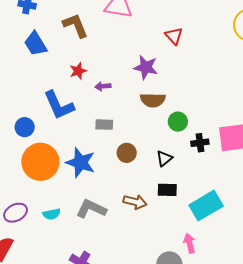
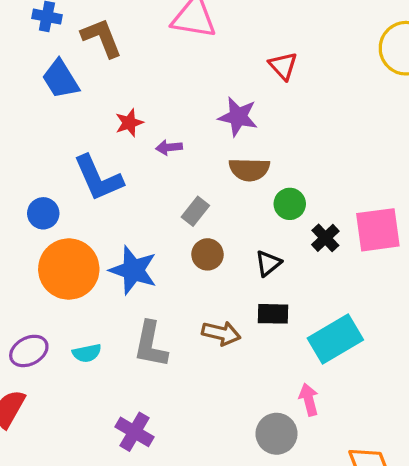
brown L-shape: (75, 25) -> (102, 38), moved
gray rectangle: (104, 125) -> (195, 211), moved, turned -54
black cross: (200, 143) -> (325, 238), turned -36
gray L-shape: (91, 209) -> (151, 344), turned -104

